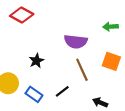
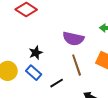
blue rectangle: (34, 94) -> (34, 73), moved

